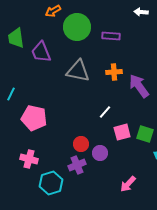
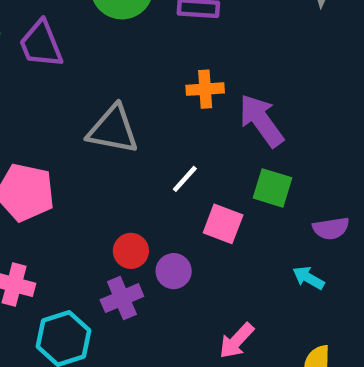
gray triangle: (78, 71) -> (113, 129), moved
pink square: (122, 132) -> (223, 224), turned 36
green square: (145, 134) -> (273, 188), moved

